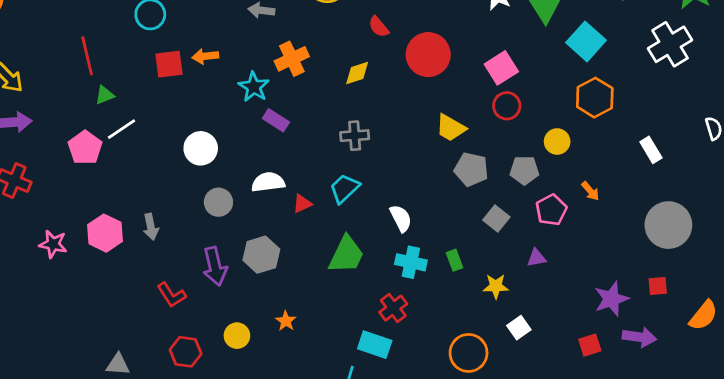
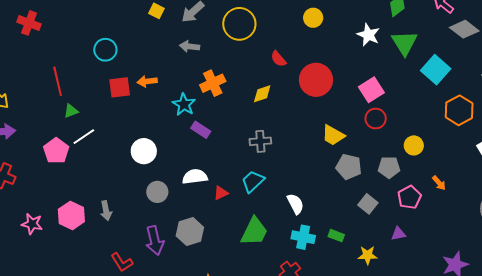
orange hexagon: (595, 98) -> (459, 110), moved
green rectangle: (454, 260) -> (336, 236), turned -49

